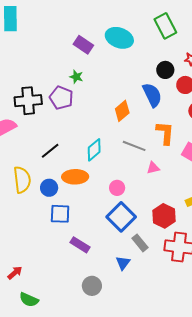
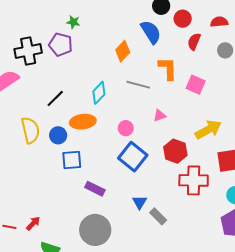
pink triangle: (153, 168) -> (160, 116), moved
gray rectangle: (140, 243) -> (158, 216), moved
gray circle: (92, 286) -> (95, 230), moved, size x1.6

